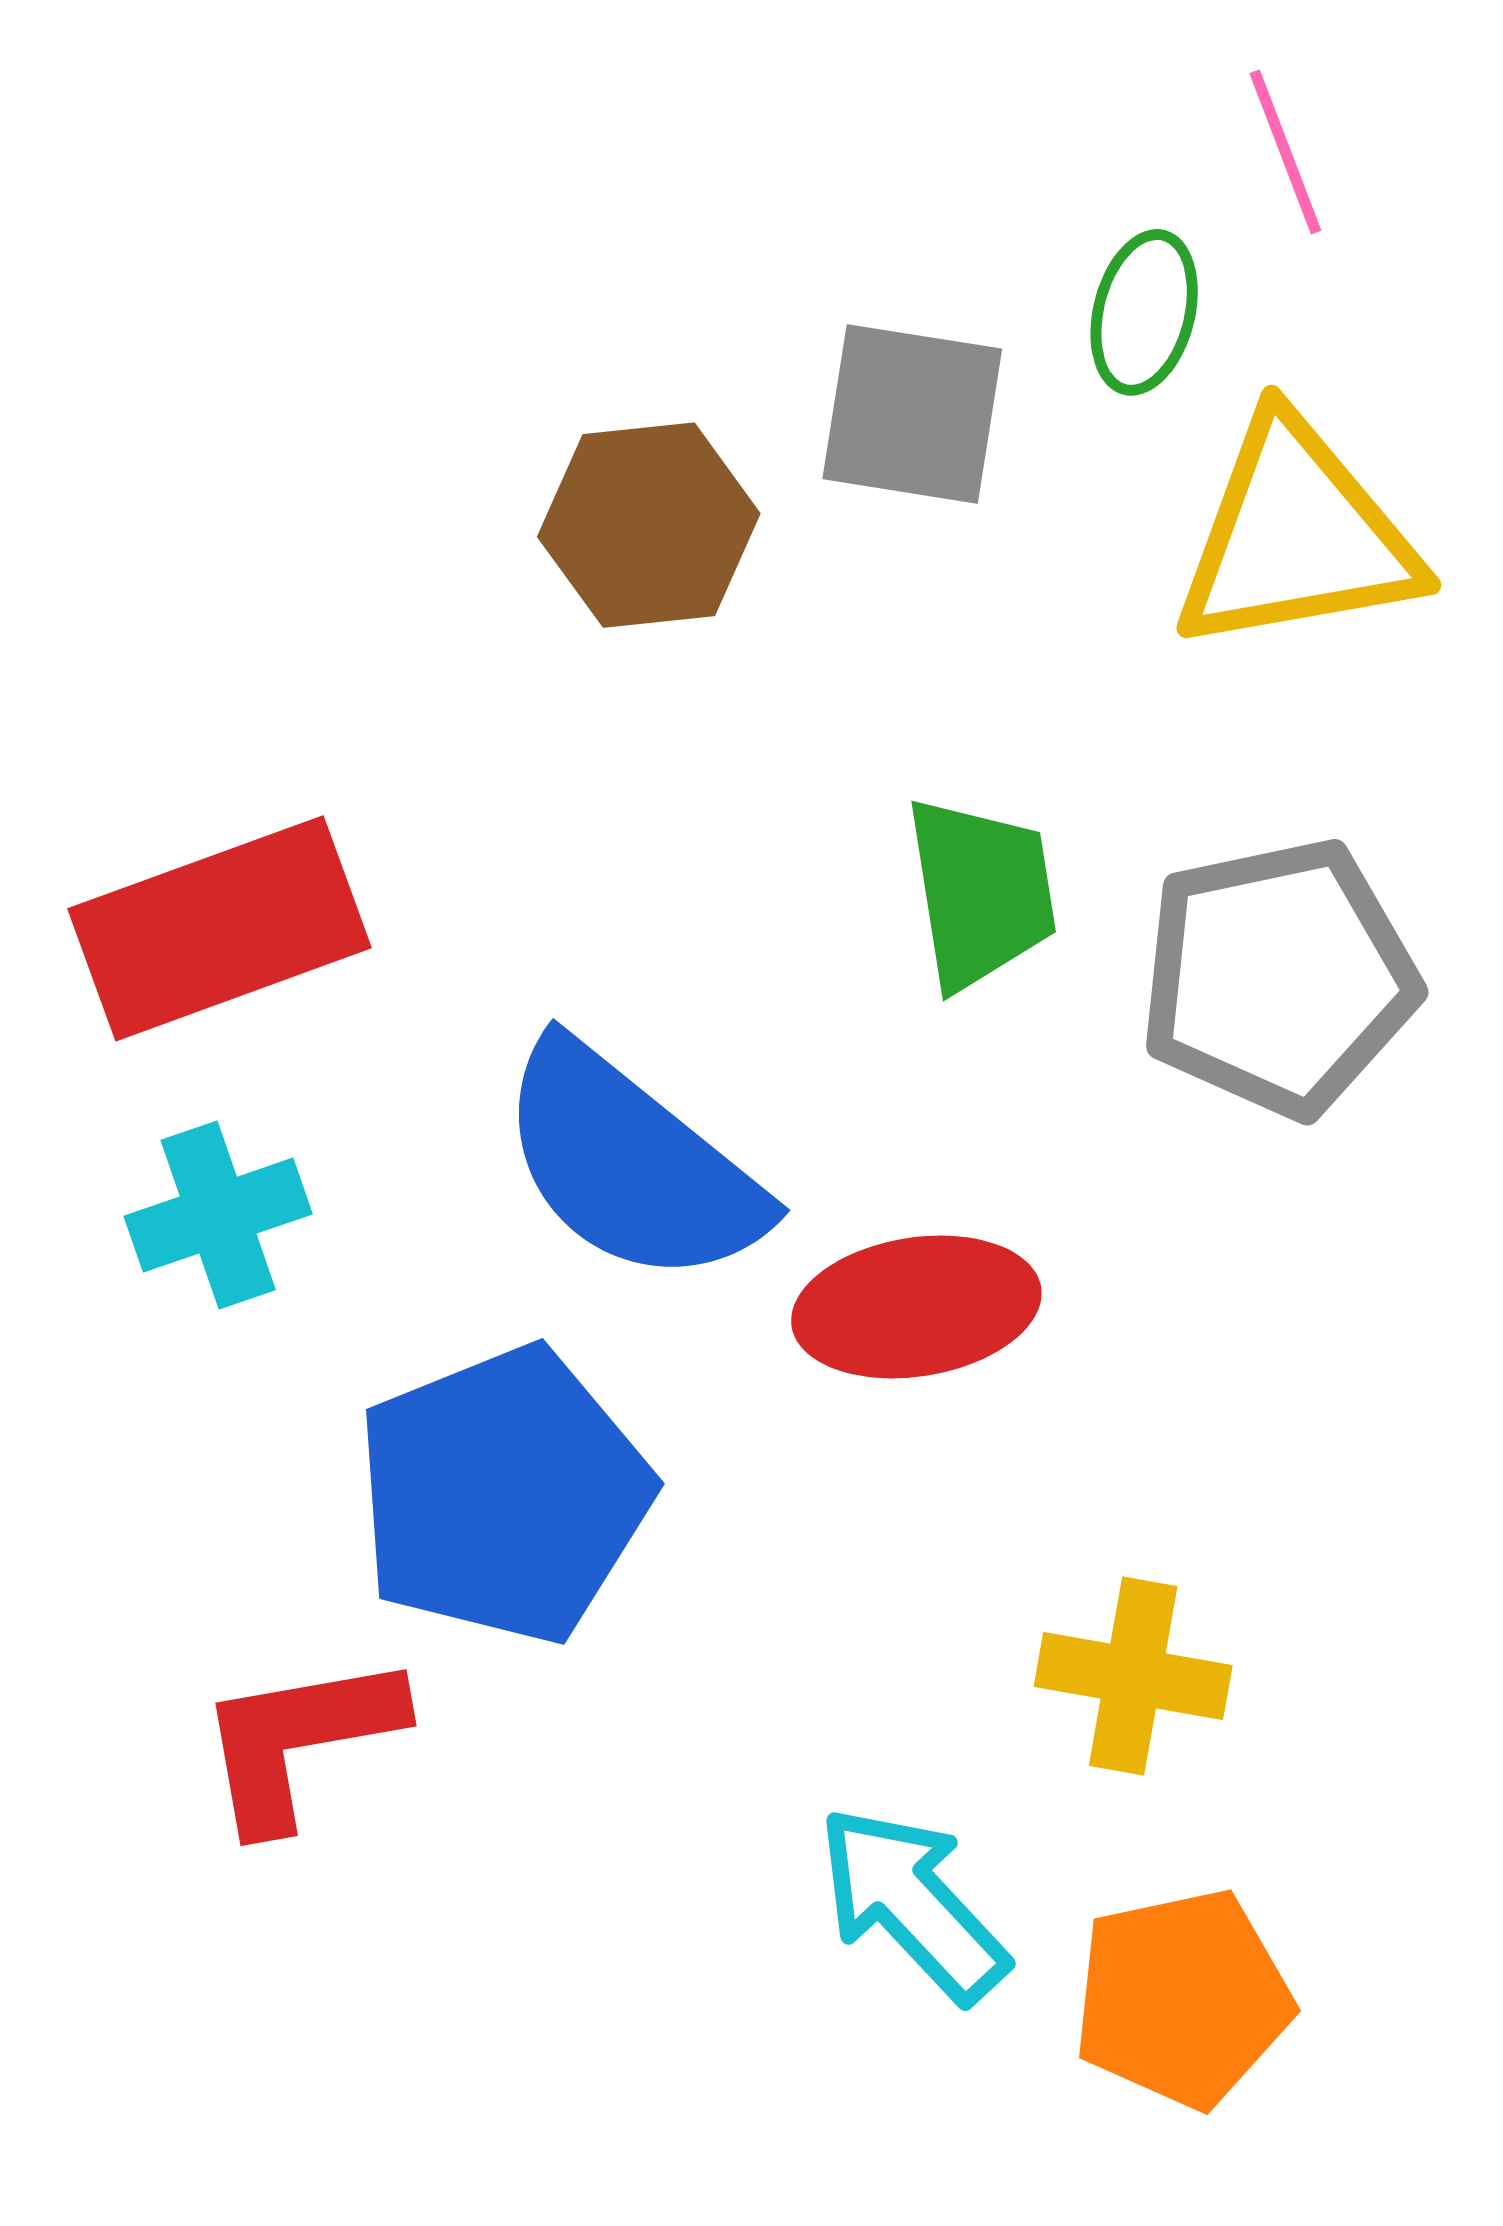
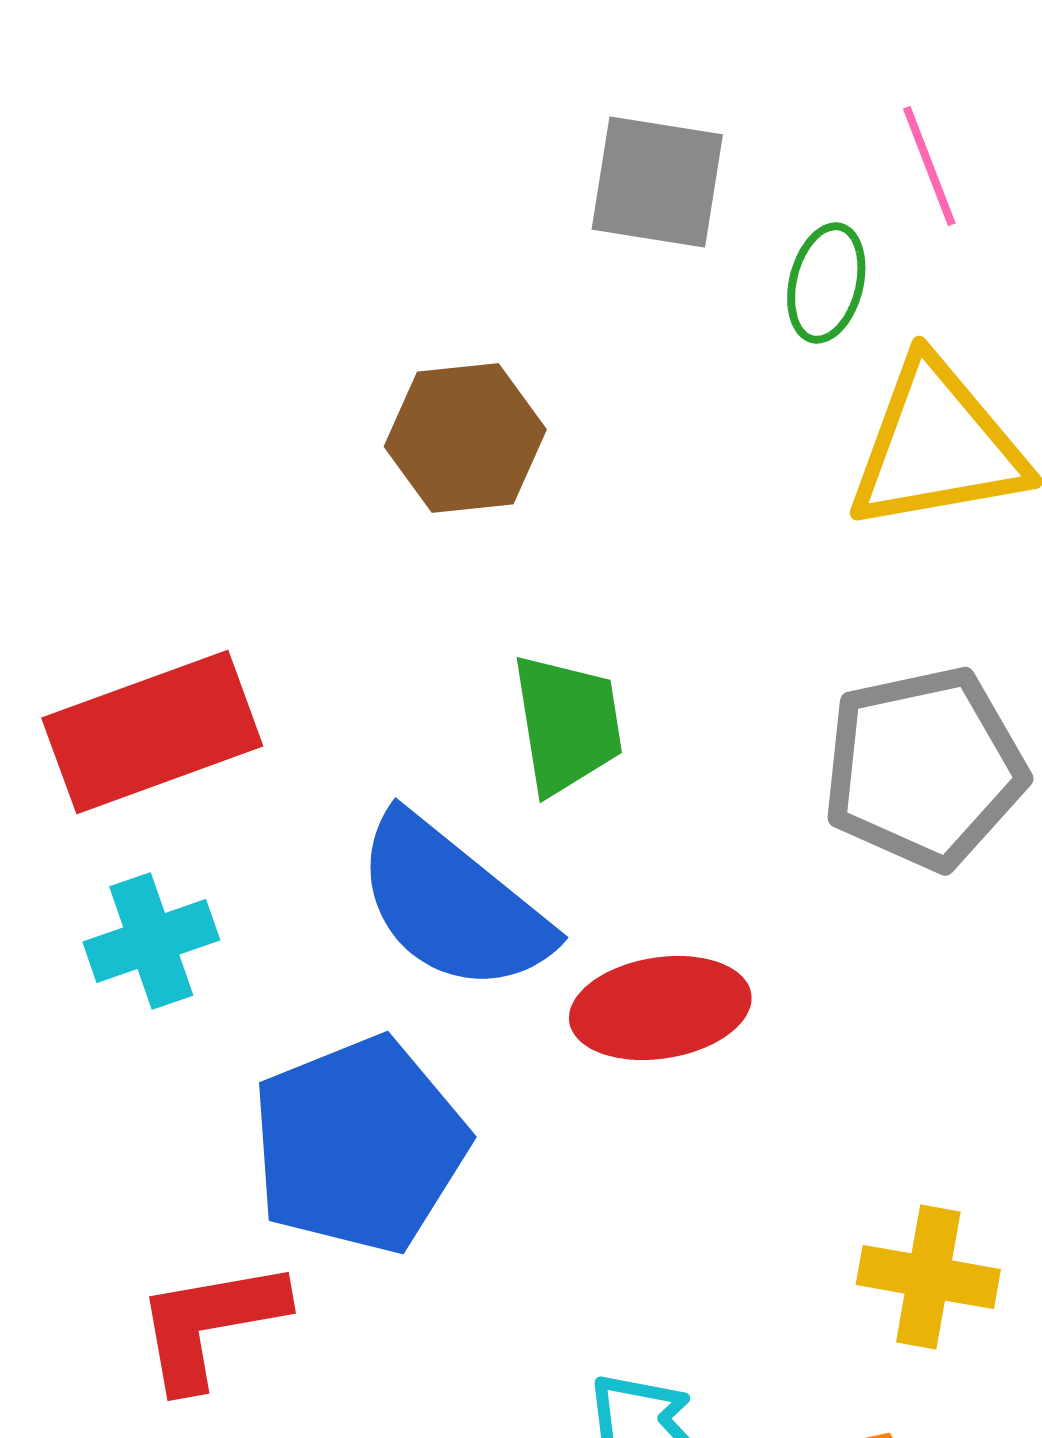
gray square: (912, 414) -> (657, 182), moved
green trapezoid: (981, 893) -> (567, 724), moved
yellow cross: (1133, 1676) -> (928, 1277), moved

